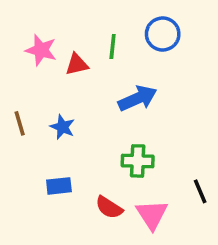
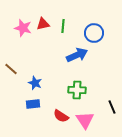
blue circle: (163, 34) -> (94, 33), moved
red triangle: (77, 64) -> (43, 24), moved
brown line: (20, 123) -> (11, 69), turned -32
blue star: (63, 127) -> (35, 83), moved

